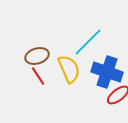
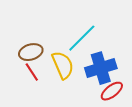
blue cross: (107, 72) -> (101, 68), turned -36

